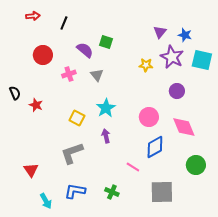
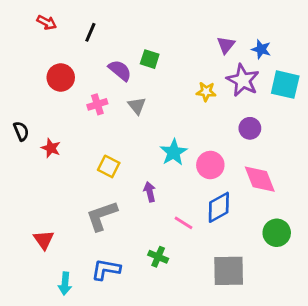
red arrow: (33, 16) -> (47, 22), turned 32
cyan star: (106, 108) -> (174, 152), moved
pink line: (133, 167) -> (184, 223), moved
green cross: (112, 192) -> (158, 257), moved
cyan arrow: (46, 201) -> (65, 284), turned 35

